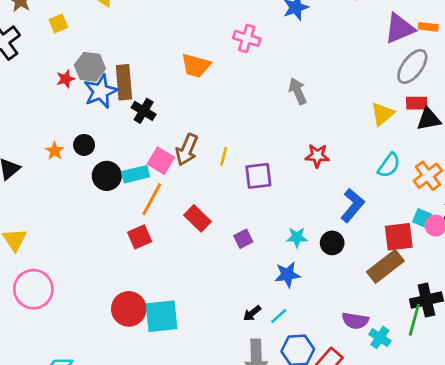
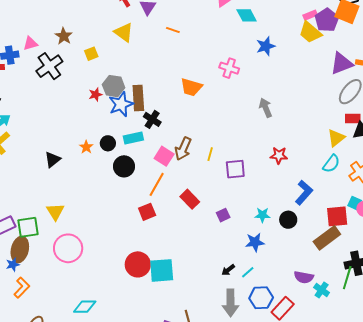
yellow triangle: (382, 114) -> (336, 138), moved
cyan rectangle: (135, 174) -> (133, 138), moved

